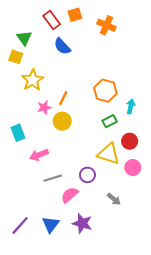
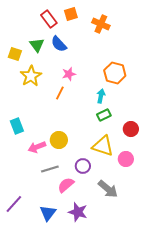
green triangle: (24, 38) -> (37, 45), moved
orange hexagon: (105, 91) -> (115, 73), moved
cyan arrow: (131, 106) -> (101, 96), moved
pink star: (44, 107) -> (69, 74), moved
yellow circle: (62, 121) -> (59, 140), moved
red circle: (130, 141) -> (131, 129), moved
gray arrow: (114, 199) -> (108, 189), size x1.5
purple line: (20, 226) -> (14, 204), moved

